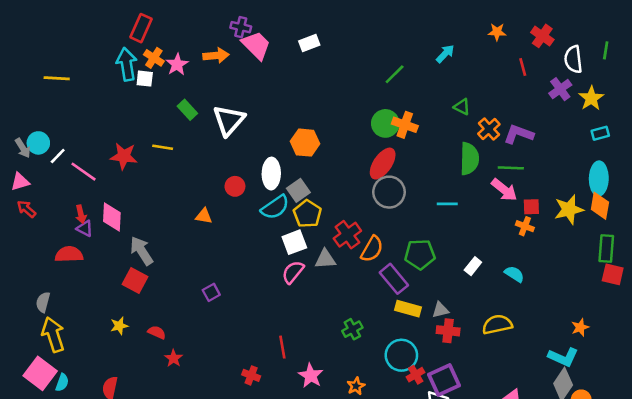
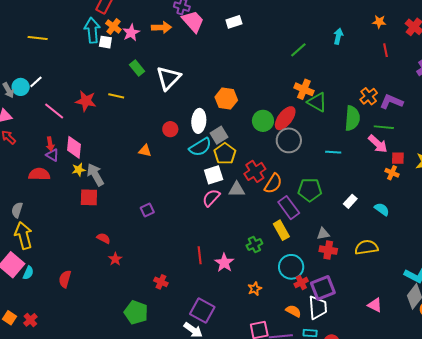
cyan arrow: (445, 54) -> (338, 36), turned -35
red line: (523, 67) -> (386, 50), moved
green triangle: (462, 107) -> (317, 102), moved, size x1.5
green circle: (385, 123) -> (263, 121), moved
white line: (58, 156) -> (36, 82), moved
red square: (135, 280) -> (89, 197), turned -30
yellow rectangle: (408, 309) -> (281, 230), moved, turned 42
yellow star: (119, 326) -> (79, 170), moved
red cross: (251, 375) -> (161, 282), moved
pink star: (311, 376) -> (224, 263), moved

